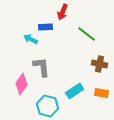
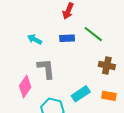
blue rectangle: (46, 27) -> (67, 38), moved

